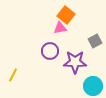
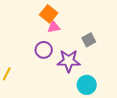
orange square: (66, 15) -> (49, 14), moved

